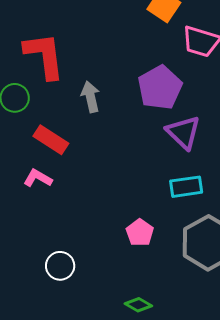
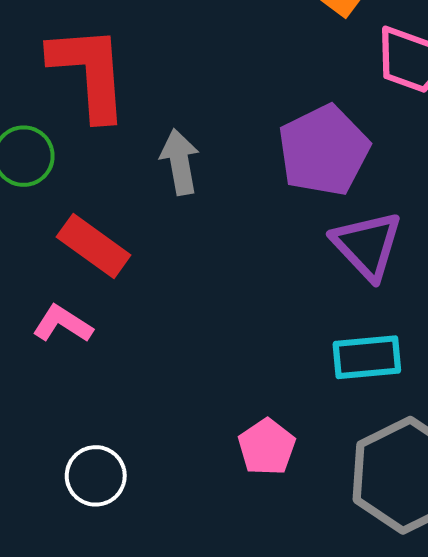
white circle: (60, 266) -> (96, 476), moved

